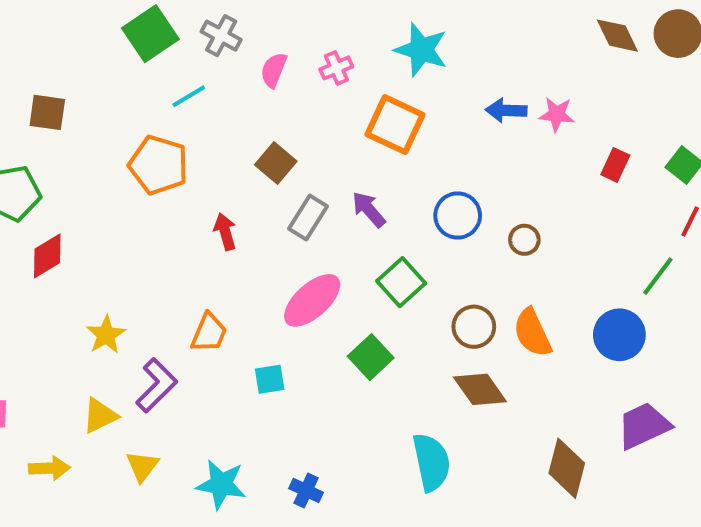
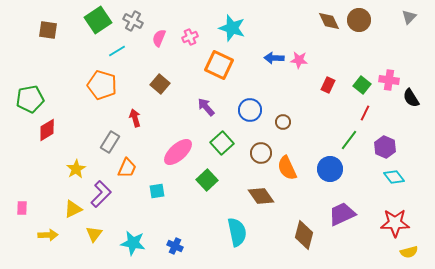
brown square: (47, 112) -> (48, 30), moved
gray rectangle: (308, 218) -> (110, 142), moved
brown circle: (474, 327) -> (261, 153), moved

